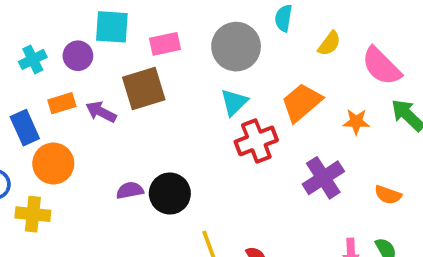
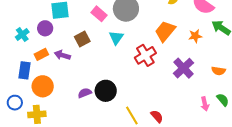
pink rectangle: (165, 44) -> (99, 14), moved, turned 63
brown square: (144, 88) -> (82, 39), size x0.7
cyan triangle: (234, 102) -> (116, 38), moved
blue rectangle: (25, 128) -> (25, 70), turned 42

